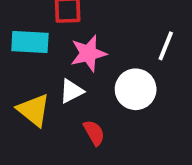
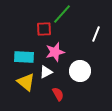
cyan rectangle: (30, 42) -> (24, 57), moved
white line: (166, 46) -> (96, 34), moved

